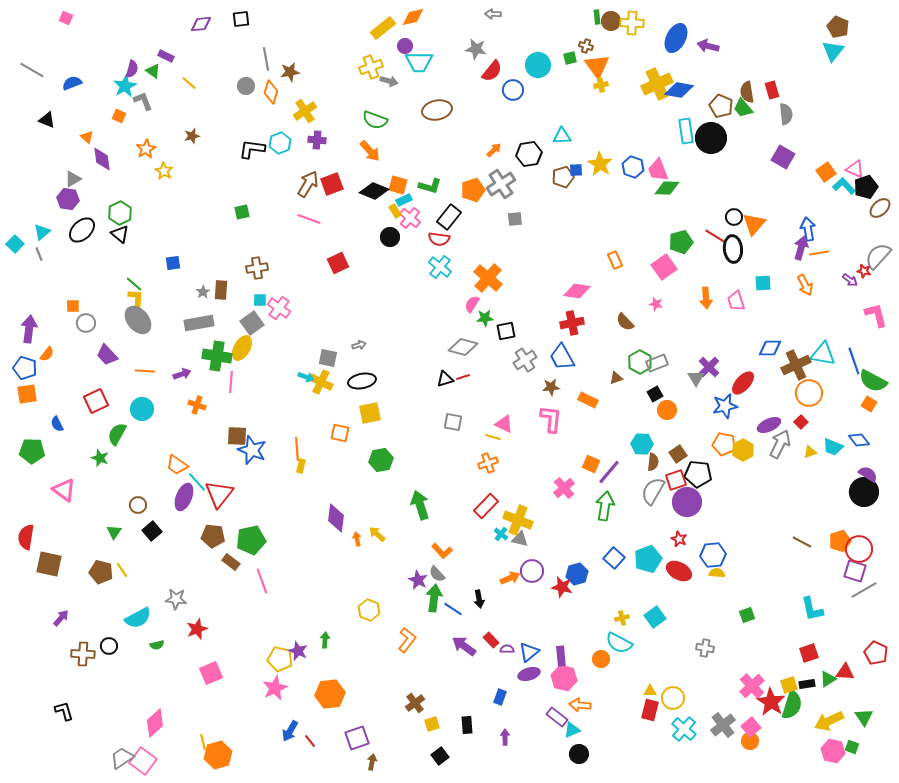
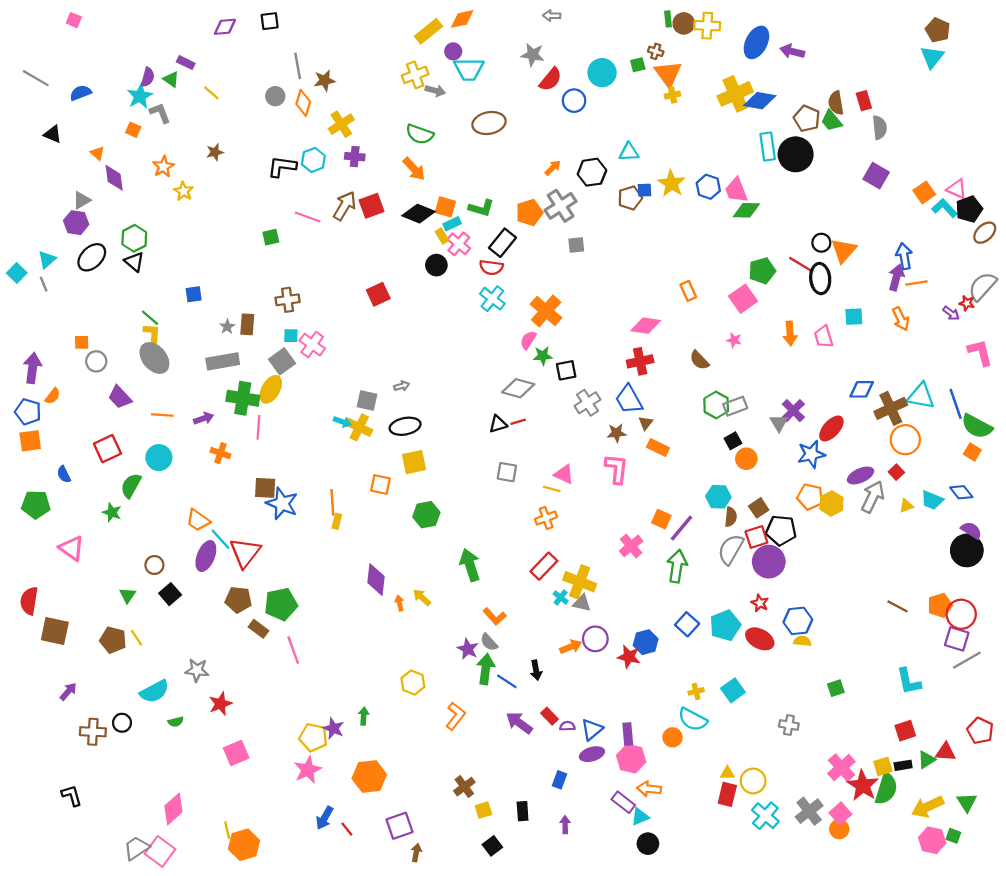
pink line: (309, 219) -> (308, 217), moved
brown triangle: (616, 378) -> (646, 423), moved, turned -32

